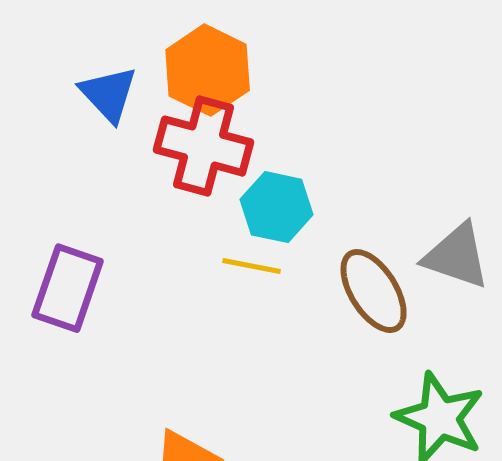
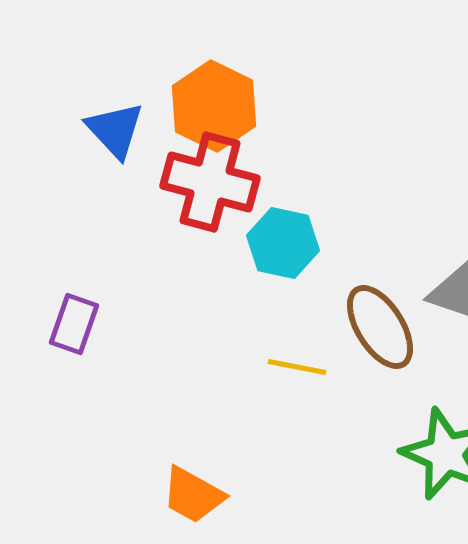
yellow line: (252, 266) -> (297, 367), moved
purple rectangle: (68, 288) -> (74, 324), size x0.7

